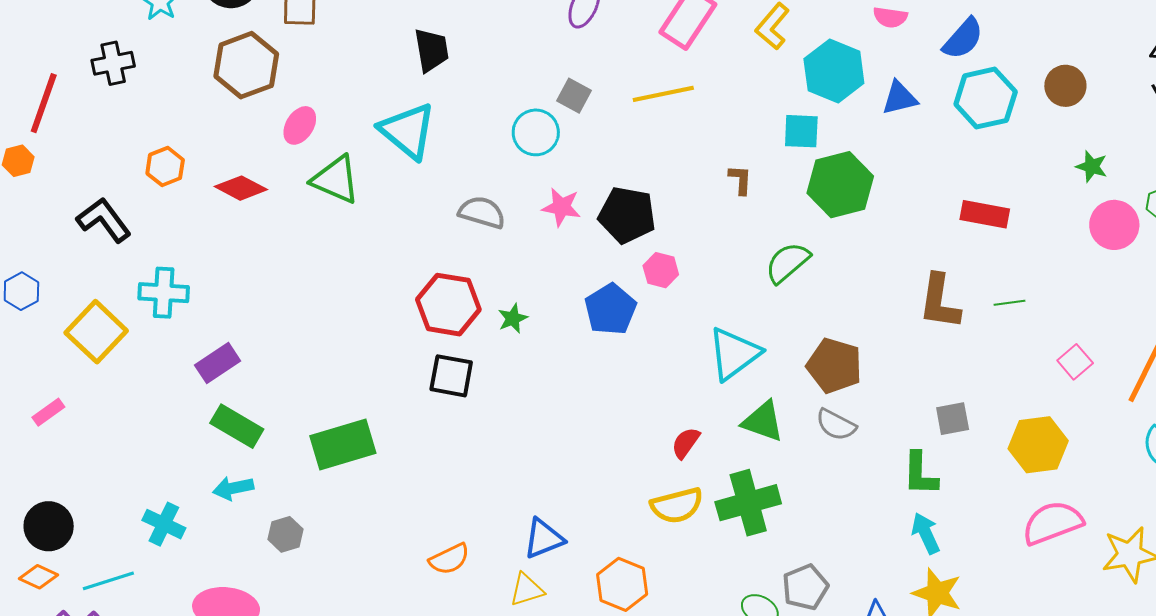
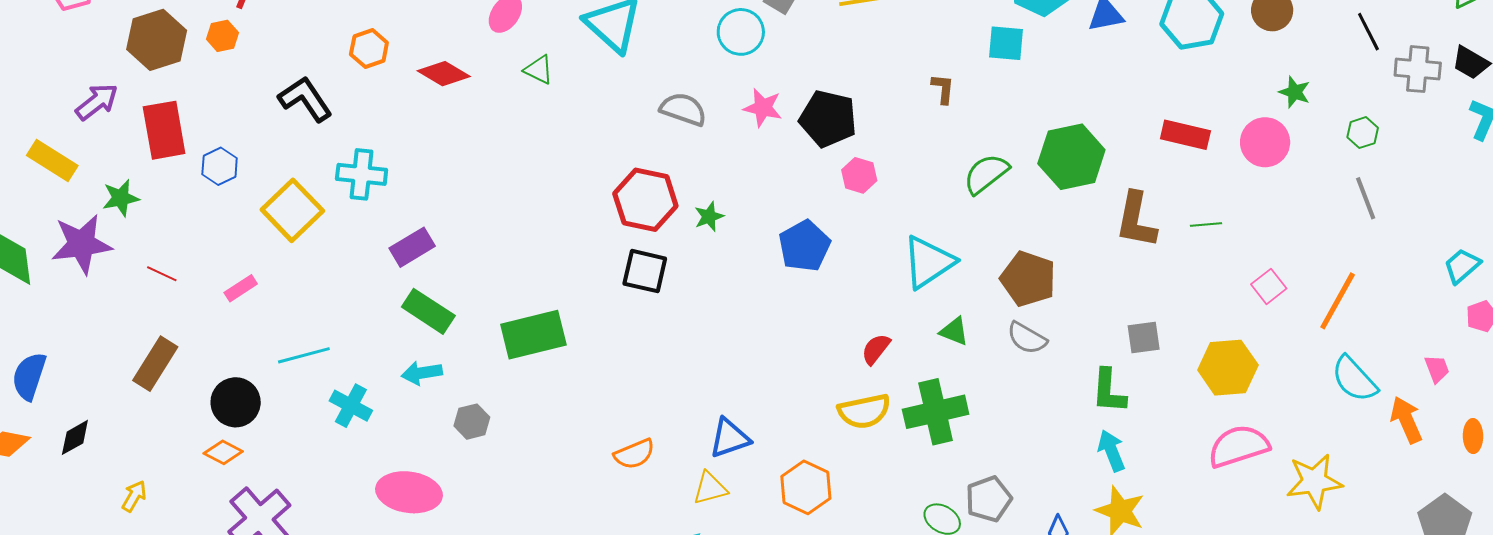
green triangle: (336, 180) -> (539, 70), size x0.6
green hexagon: (840, 185) -> (1071, 157), moved
pink circle: (1114, 225) -> (1265, 142), moved
blue pentagon: (610, 309) -> (804, 246), moved
green triangle: (763, 421) -> (954, 331), size x0.7
cyan line: (108, 581) -> (304, 355), moved

